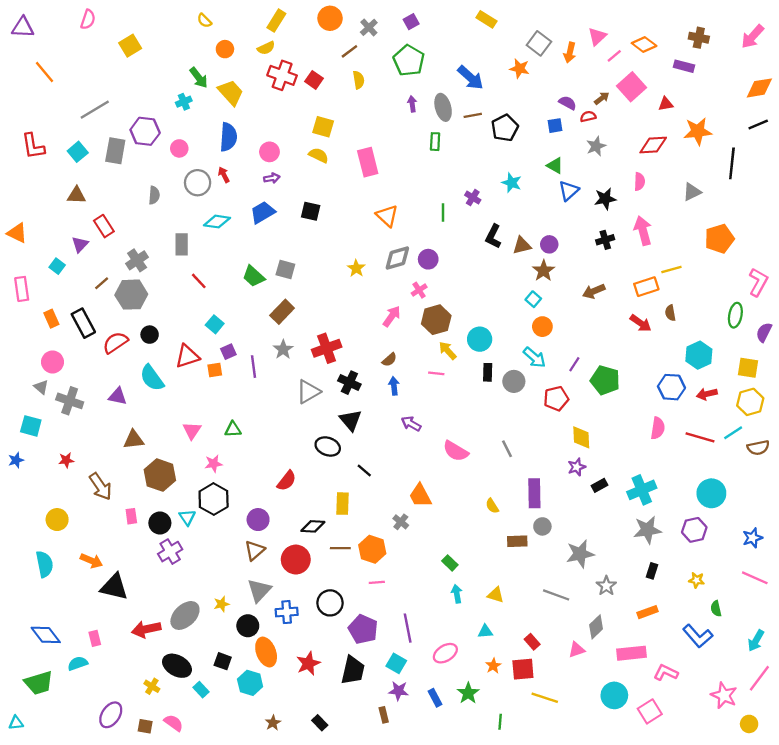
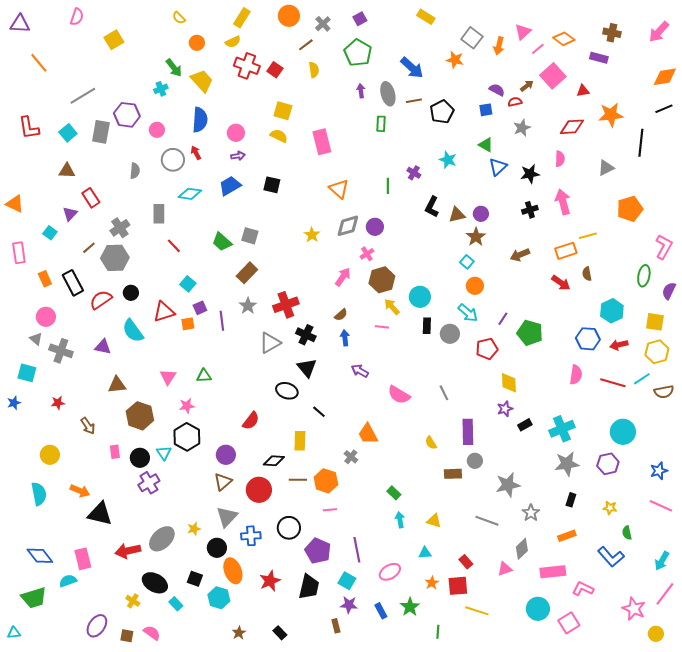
brown arrow: (100, 486) -> (88, 426), size x0.7
pink rectangle: (95, 638) -> (83, 559), size x1.5

